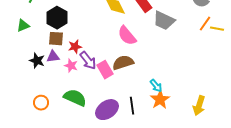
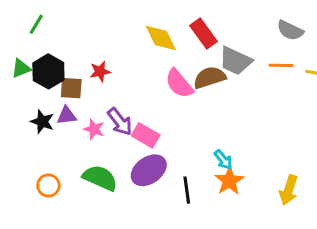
black hexagon: (57, 18) -> (48, 71), moved
orange line: (205, 24) -> (281, 65), moved, turned 56
red star: (75, 47) -> (100, 71), moved
brown semicircle: (123, 63) -> (210, 78), moved
pink rectangle: (105, 70) -> (146, 135), turned -30
purple ellipse: (107, 110) -> (149, 170), moved

